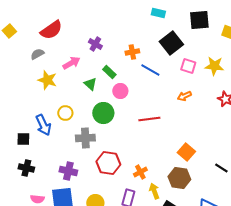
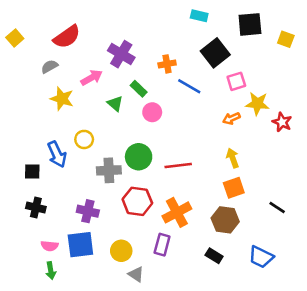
purple cross: (95, 44) -> (121, 54), size x1.5
pink square: (188, 66) -> (236, 81), turned -35
yellow star: (214, 66) -> (257, 104), moved
green circle: (103, 113) -> (139, 157), moved
red line: (149, 119) -> (178, 165), moved
orange square: (186, 152) -> (234, 188), turned 30
orange cross: (140, 172) -> (177, 212), size x1.6
yellow arrow: (154, 191) -> (233, 158), moved

